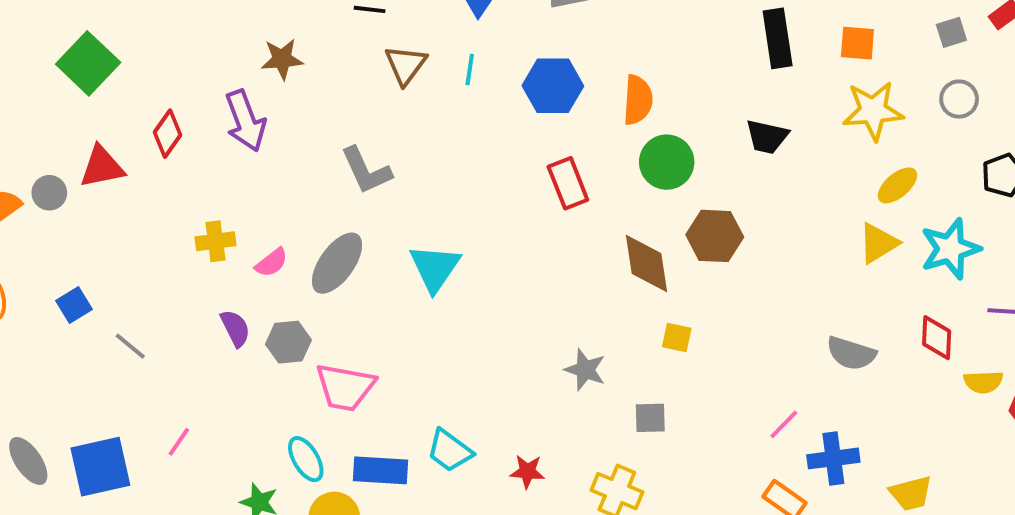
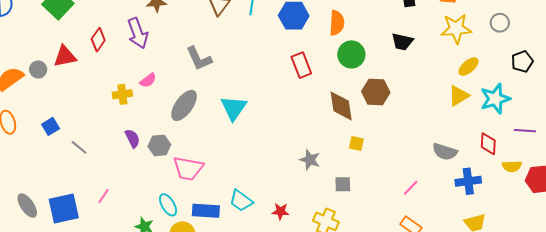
pink semicircle: (271, 263) -> (148, 80), moved
blue cross: (833, 458) -> (468, 181), moved

